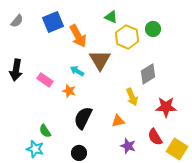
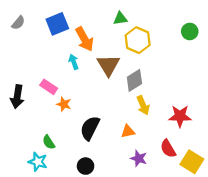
green triangle: (111, 17) -> (120, 18), turned -32
green circle: (153, 29) -> (190, 31), moved
black arrow: (16, 70) -> (17, 97), moved
cyan arrow: (77, 71) -> (74, 62), moved, turned 40
gray diamond: (148, 74) -> (134, 80), moved
orange star: (69, 91) -> (64, 104), moved

